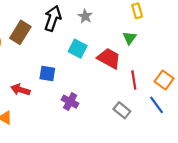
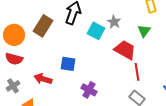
gray star: (85, 16) -> (114, 22), moved
cyan square: (78, 49) -> (96, 31), moved
red line: (134, 80) -> (137, 72), moved

